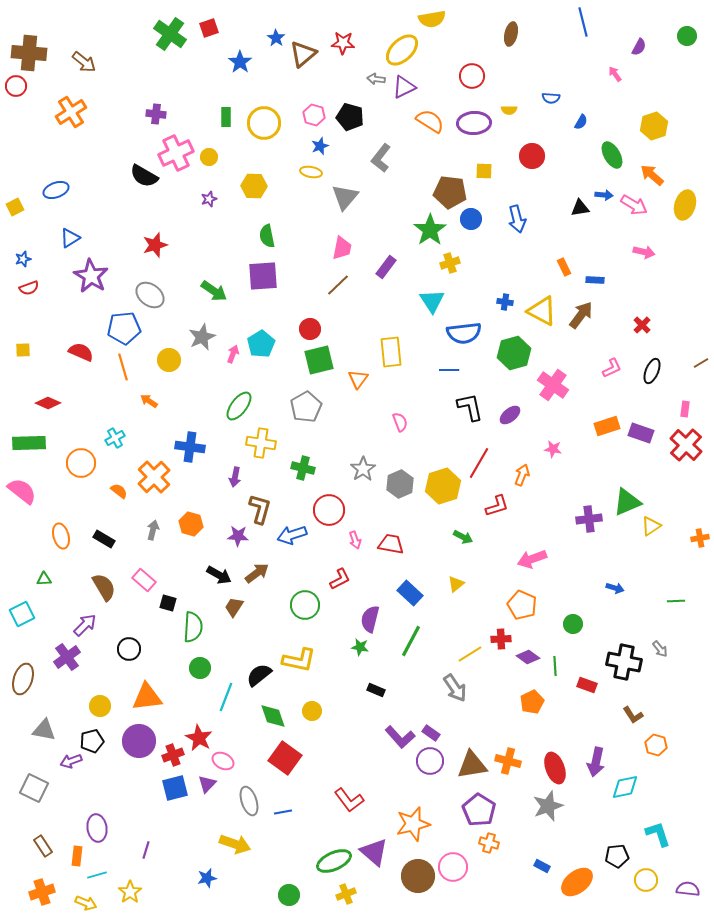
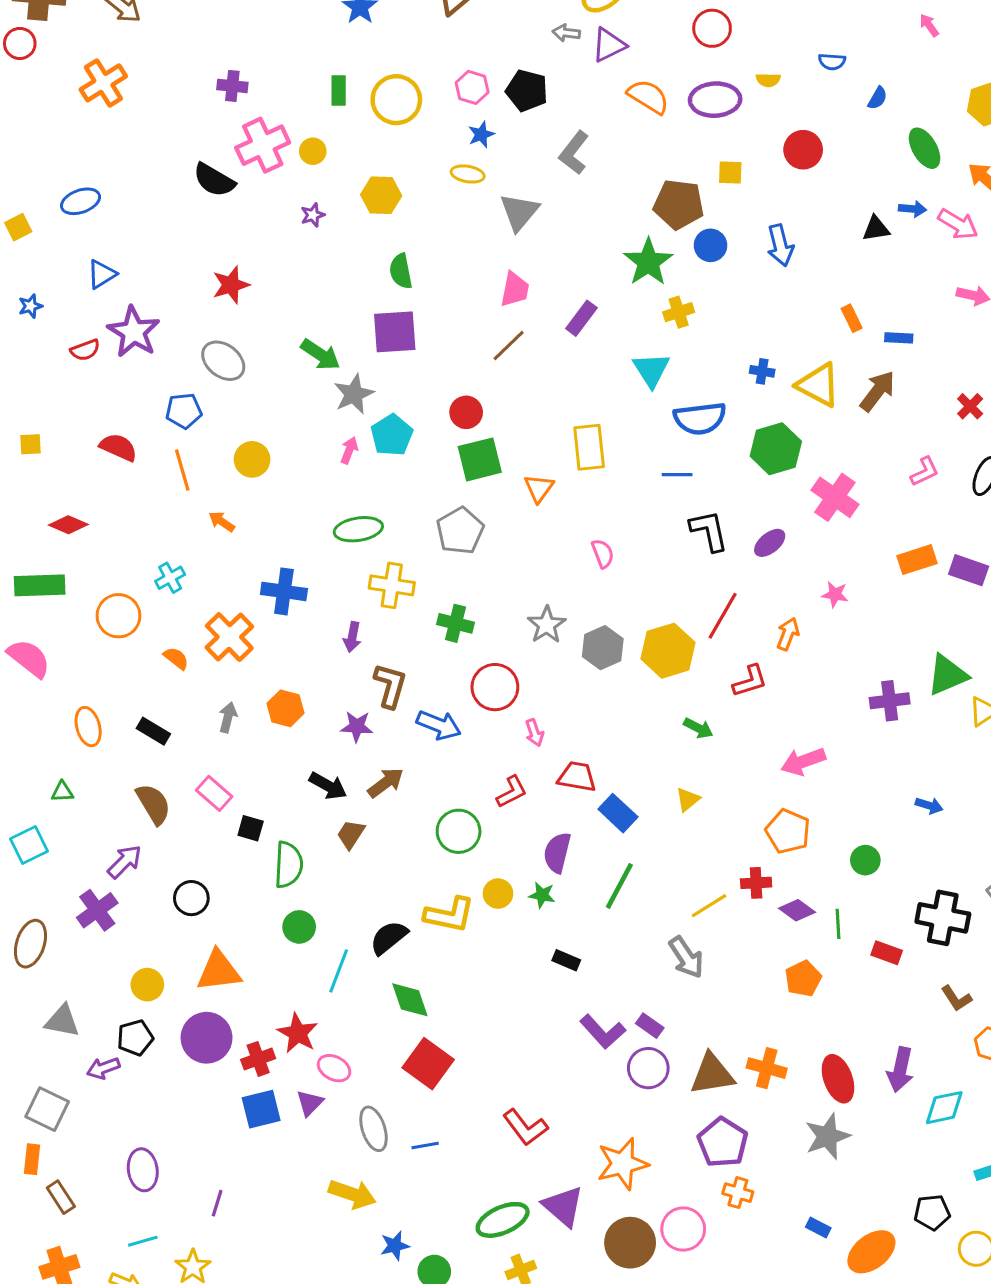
red semicircle: (29, 288) -> (85, 350), moved
blue pentagon: (124, 328) -> (184, 411), size x0.7
gray star: (202, 337) -> (354, 394), moved
green ellipse: (239, 406) -> (358, 529), turned 44
blue arrow: (292, 535) -> (439, 725), turned -140
red trapezoid: (391, 544) -> (577, 777), moved
yellow circle: (312, 711) -> (498, 894), moved
orange rectangle: (77, 856) -> (32, 1159), moved
blue star: (207, 878) -> (395, 1246), moved

